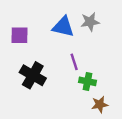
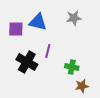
blue triangle: (63, 27) -> (38, 22), moved
purple line: (74, 62) -> (48, 51), moved, turned 32

